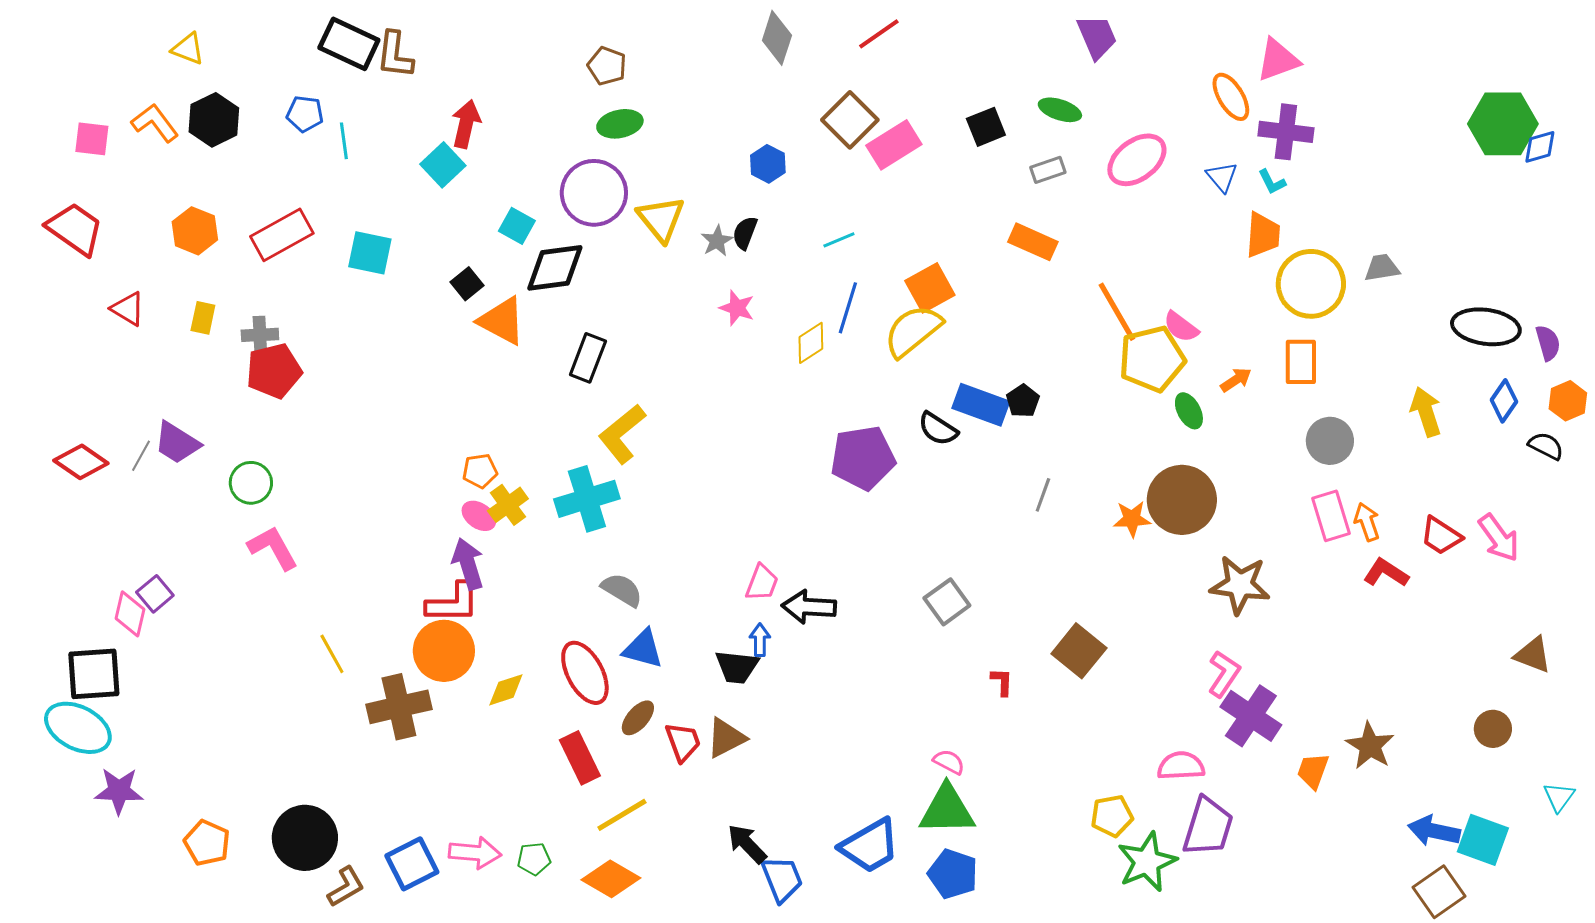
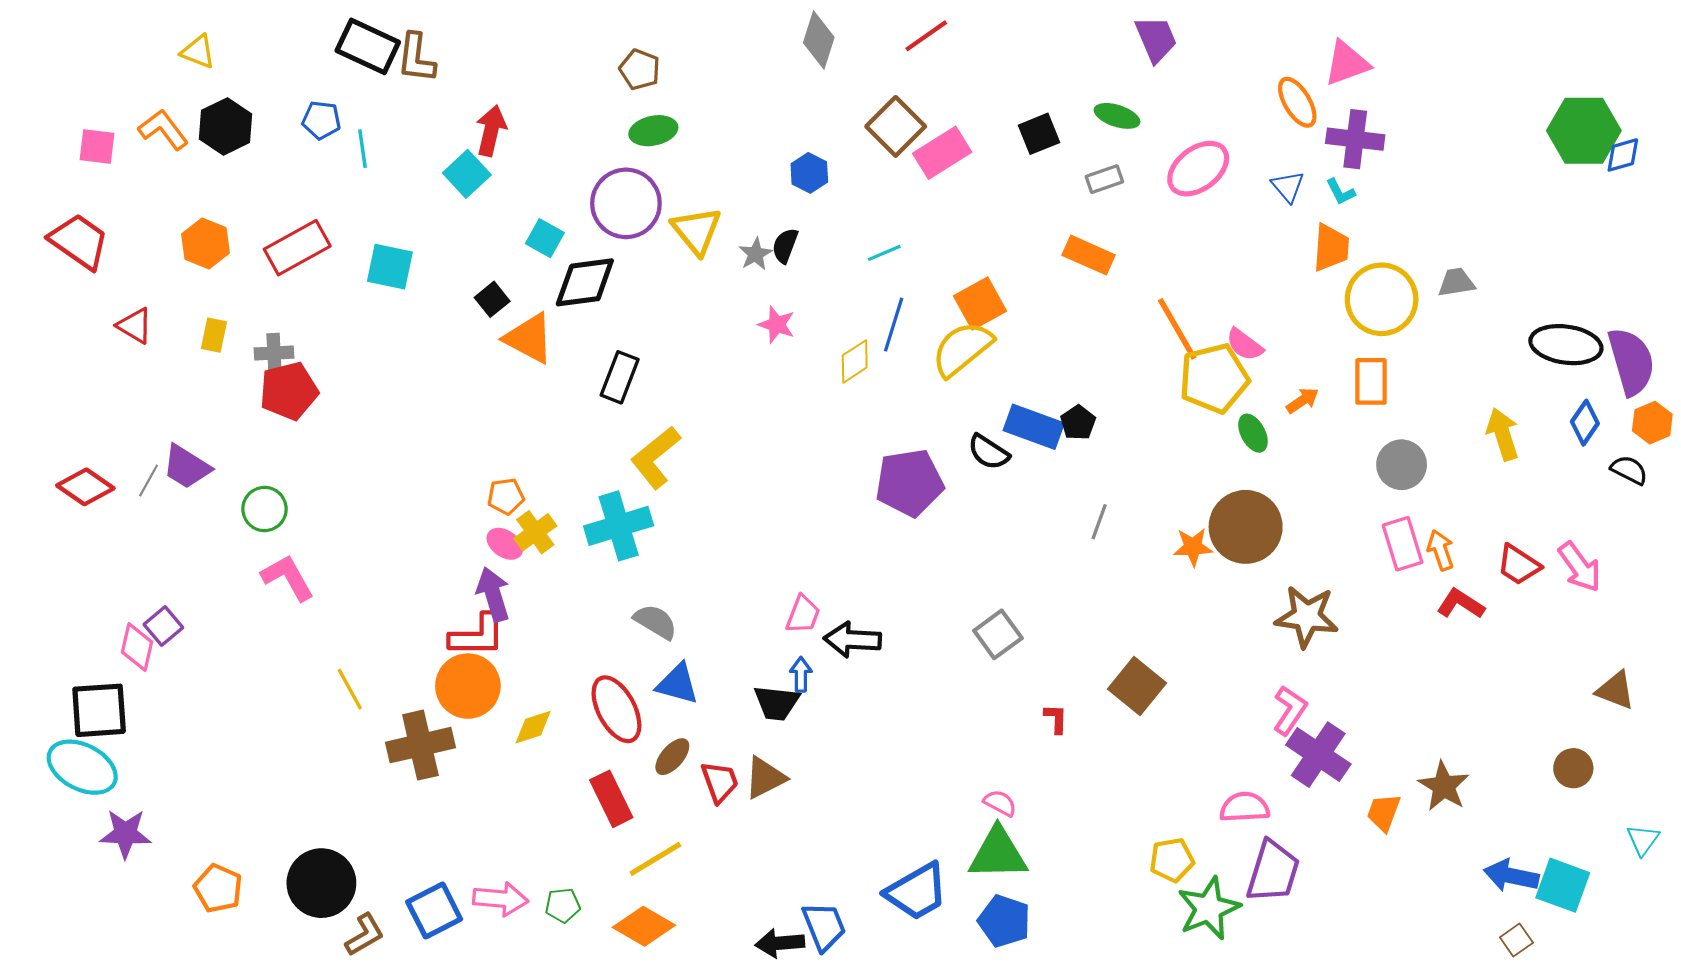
purple semicircle: (1548, 343) -> (1631, 361), size x1.8
black arrow: (747, 844) -> (780, 943), moved, turned -51
brown square: (1439, 892) -> (1516, 940), size x0.6

